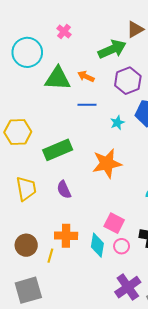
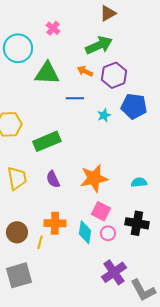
brown triangle: (135, 29) -> (108, 13), moved
orange arrow: (86, 76) -> (85, 71), moved
orange star: (107, 163) -> (94, 178), moved

